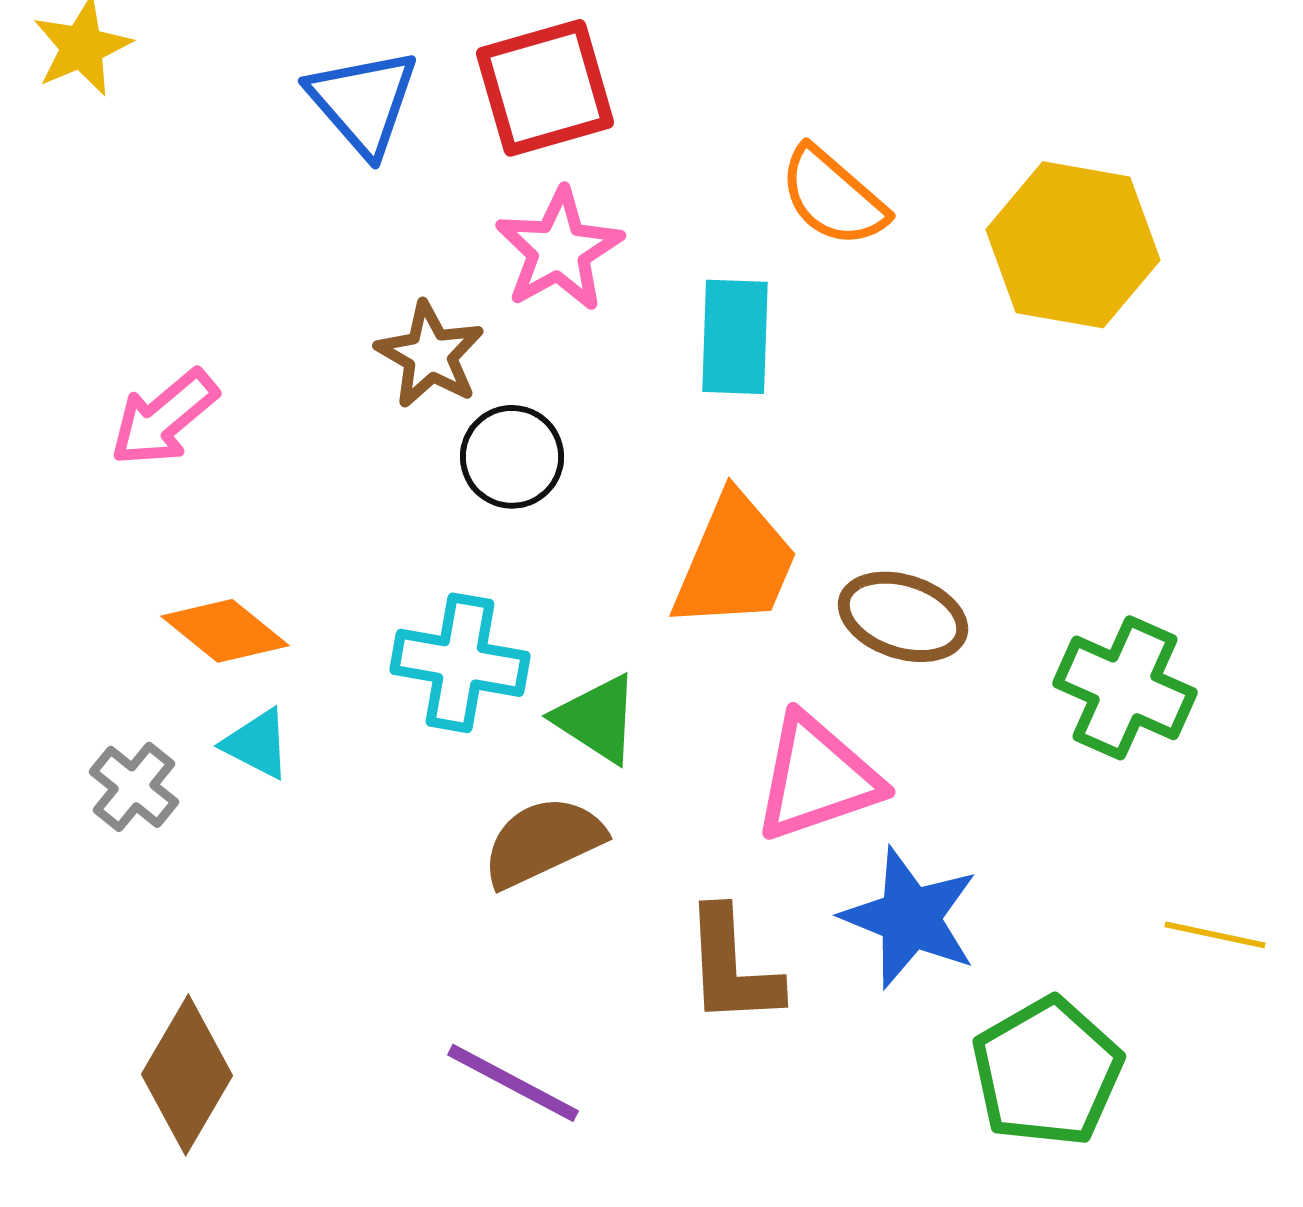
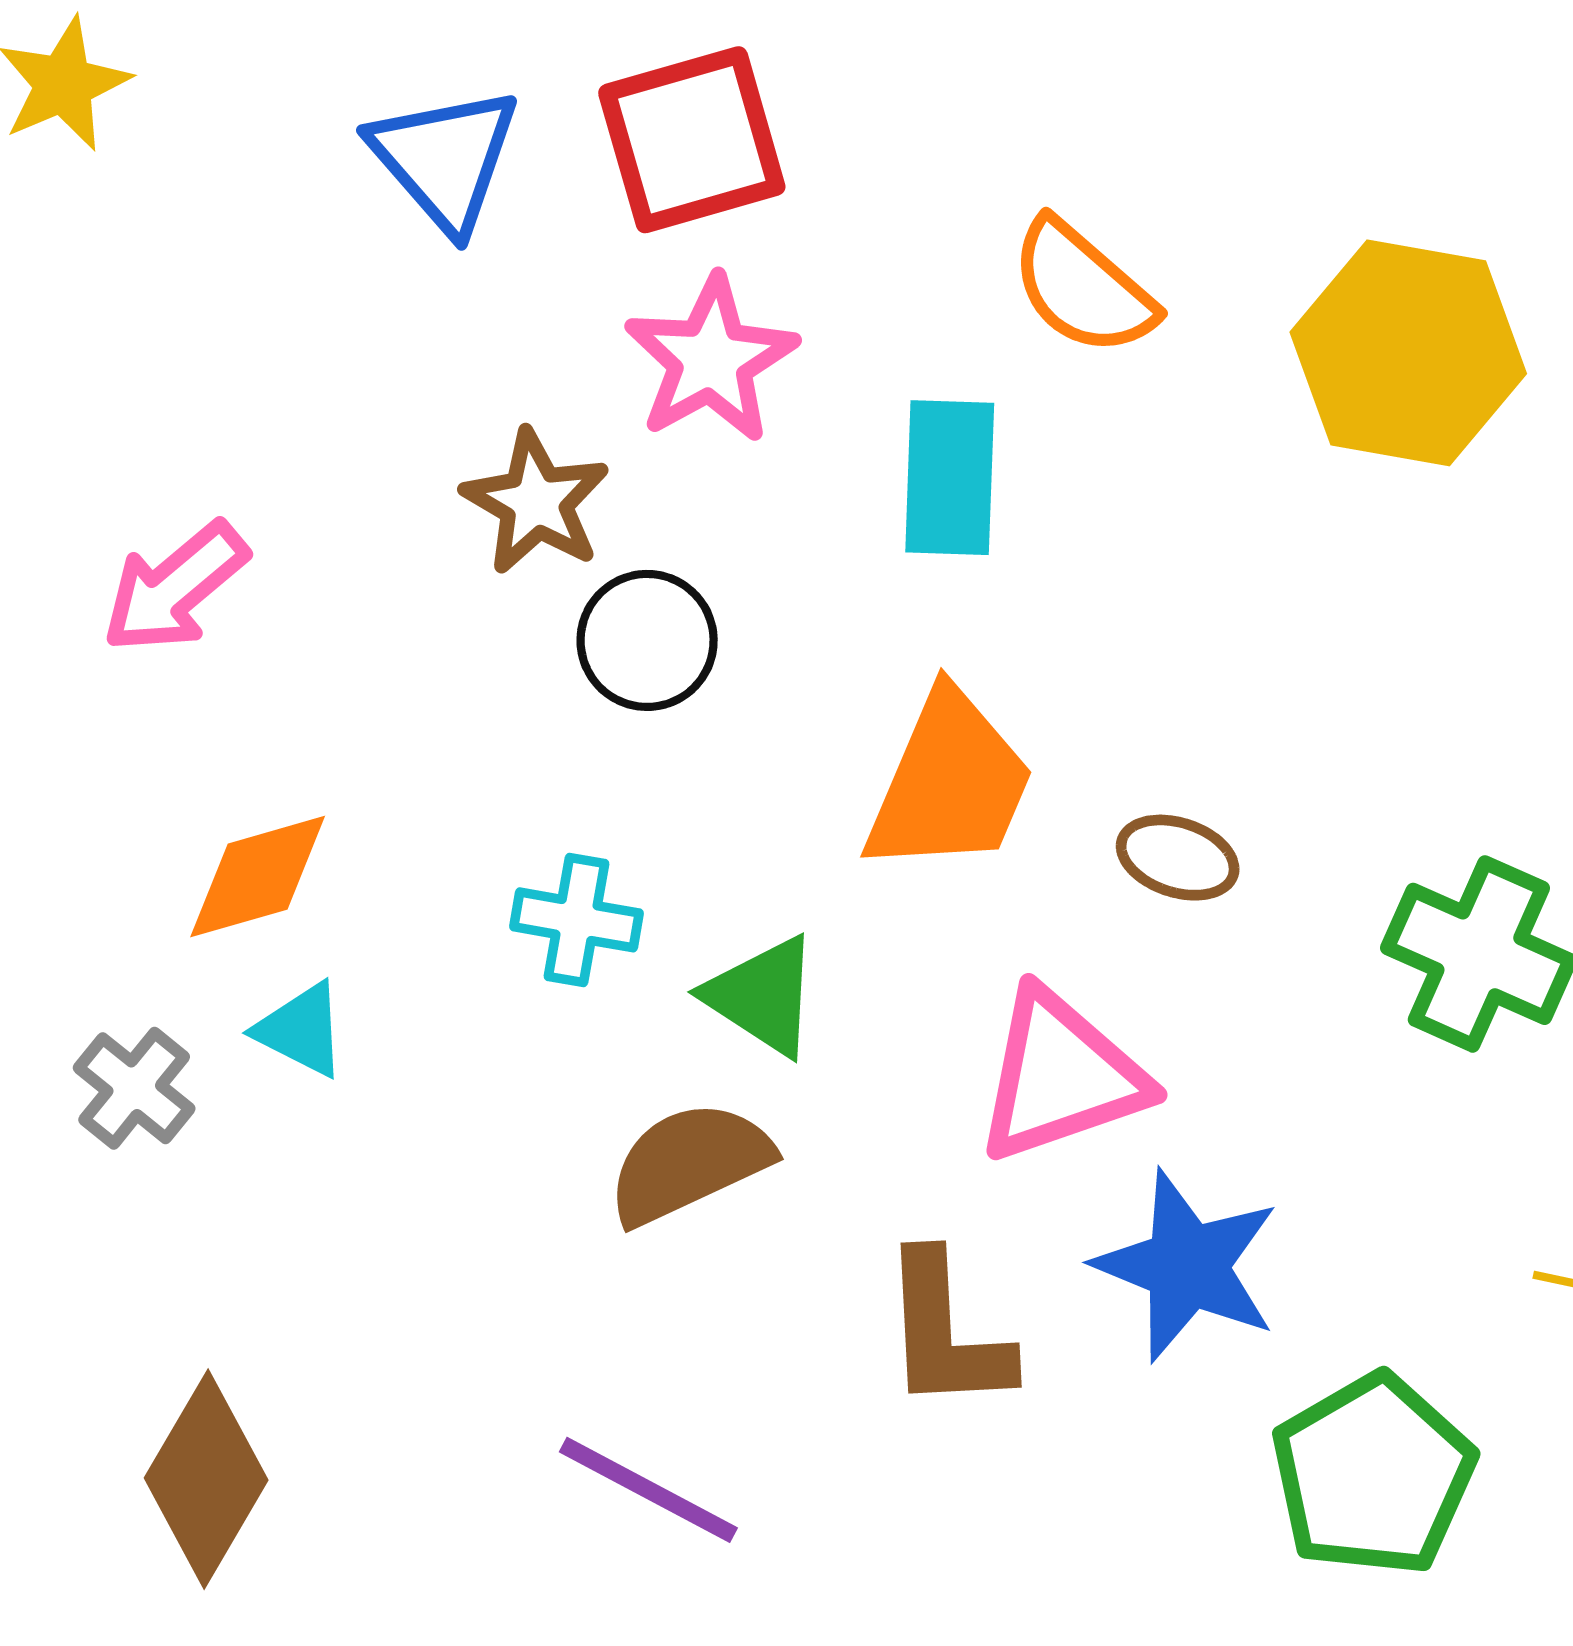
brown ellipse: (903, 617) -> (1178, 858), size x0.7
orange diamond: (225, 631) -> (258, 877), turned -55
cyan cross: (460, 663) -> (576, 920), size x0.7

